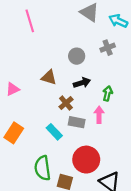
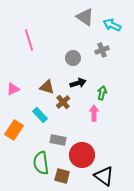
pink line: (30, 21) -> (29, 40), moved
brown triangle: (49, 77) -> (47, 87), moved
gray rectangle: (77, 122) -> (58, 140), moved
cyan rectangle: (54, 132) -> (40, 115), moved

